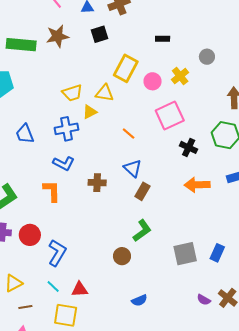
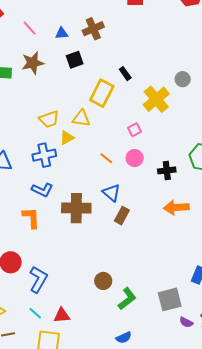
black rectangle: (163, 39) -> (125, 74), moved, turned 56
yellow cross: (180, 76) -> (156, 99), size x1.5
pink circle: (153, 81) -> (135, 158), moved
pink square: (170, 116) -> (134, 130), moved, size x0.5
black cross: (189, 147) -> (167, 170), turned -30
brown cross: (97, 183) -> (76, 208), size x1.6
green L-shape: (142, 231) -> (127, 299), moved
gray square: (185, 254) -> (170, 299), moved
blue semicircle: (139, 300) -> (124, 338), moved

